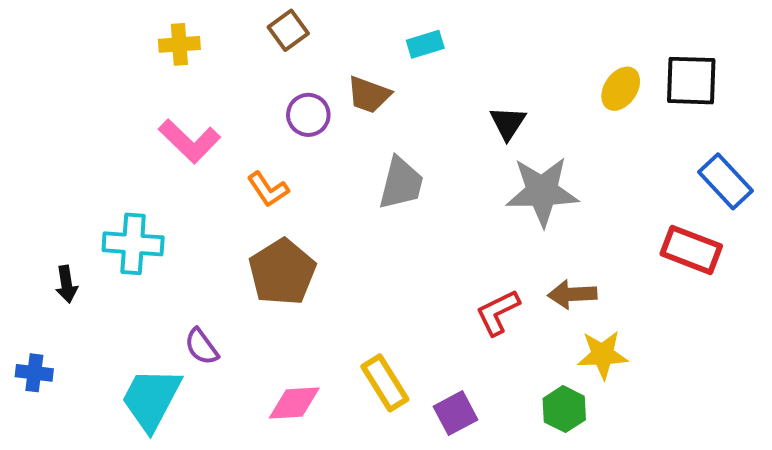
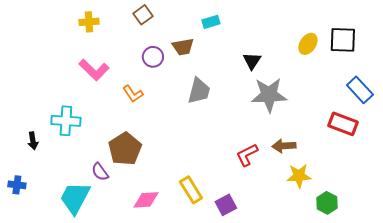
brown trapezoid: (369, 95) -> (183, 47), turned -30
brown pentagon: (282, 272) -> (125, 149), moved
green hexagon: (564, 409) -> (327, 203), moved

